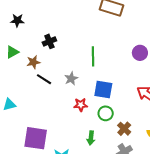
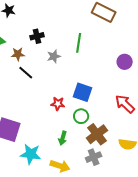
green line: (93, 56) -> (79, 43), moved
gray star: (71, 79) -> (54, 56), moved
brown cross: (124, 129) -> (97, 134), size x1.5

